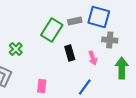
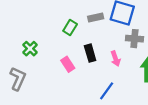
green rectangle: (52, 30) -> (70, 27), size x0.6
pink rectangle: (42, 86) -> (68, 64), moved, turned -40

